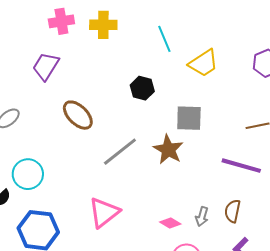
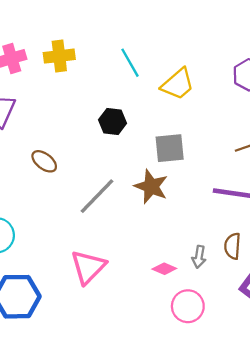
brown ellipse: (78, 115) -> (44, 161), size x0.7

